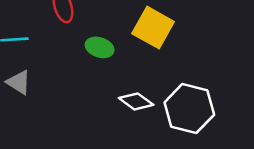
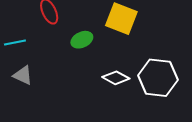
green ellipse: (100, 47) -> (82, 40), turned -35

